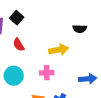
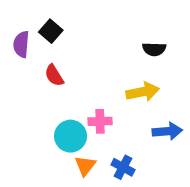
yellow arrow: (59, 50) -> (143, 92), moved
cyan circle: (14, 76) -> (71, 136), moved

